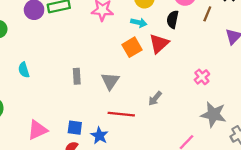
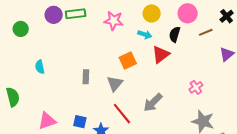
brown line: (207, 14) -> (206, 32), turned 40
orange square: (132, 47) -> (128, 61), moved
gray arrow: (155, 98) -> (153, 102), size x1.5
red line: (121, 114) -> (122, 114), turned 40

